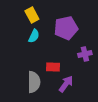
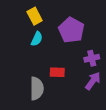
purple pentagon: (66, 28) -> (71, 30), turned -30
purple arrow: (66, 84) -> (93, 81), moved

